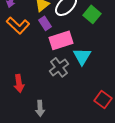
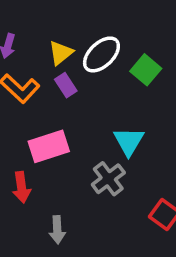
pink rectangle: (61, 40) -> (49, 146), moved
gray cross: (59, 67) -> (108, 179), moved

